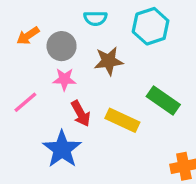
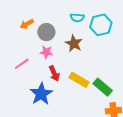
cyan semicircle: (95, 18) -> (77, 18), moved
brown star: (109, 61) -> (74, 43), turned 30
green rectangle: (163, 101) -> (103, 87), moved

